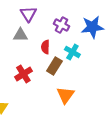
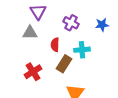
blue star: (92, 27) -> (102, 25), size x0.6
cyan cross: (72, 52) -> (82, 50), turned -35

